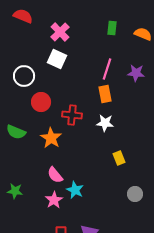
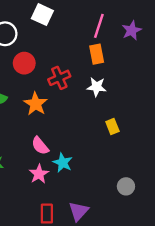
purple star: (136, 73) -> (132, 30), turned -30
red cross: (72, 115) -> (59, 78), turned -30
gray circle: (135, 194) -> (126, 186), moved

